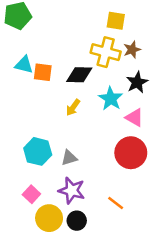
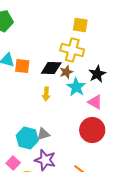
brown star: (132, 50) -> (66, 72), moved
yellow arrow: (73, 107) -> (46, 94), turned -32
cyan hexagon: (38, 151) -> (27, 138), moved

